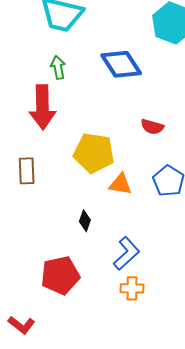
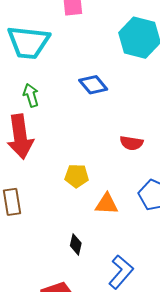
blue diamond: (121, 64) -> (93, 85), size x0.7
yellow pentagon: (94, 153) -> (77, 176), size x0.6

